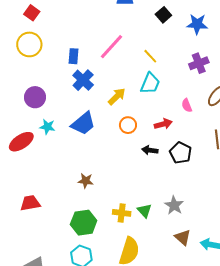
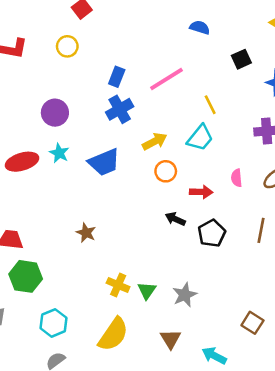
yellow circle: (29, 44) -> (67, 46), size x0.7
orange circle: (128, 125) -> (166, 171), moved
green hexagon: (84, 223) -> (26, 276), moved
brown triangle: (183, 237) -> (170, 339), moved

